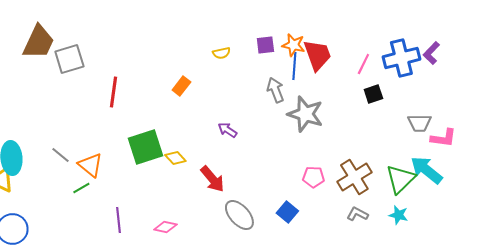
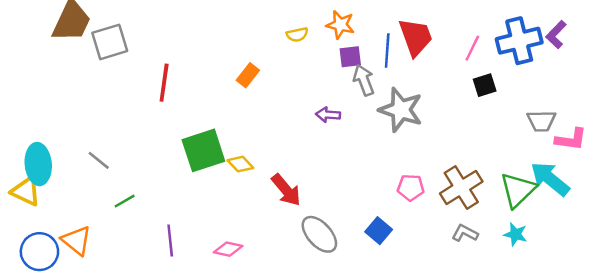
purple square: (265, 45) -> (350, 57), moved
orange star: (293, 45) -> (340, 25), moved
purple arrow: (227, 130) -> (328, 115), moved, turned -30
orange triangle: (90, 165) -> (76, 240), moved

